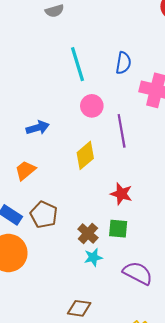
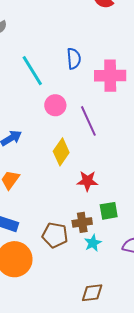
red star: (121, 194) -> (87, 181), moved
brown pentagon: (44, 215) -> (55, 235), moved
brown cross: (88, 233) -> (82, 222), turned -36

